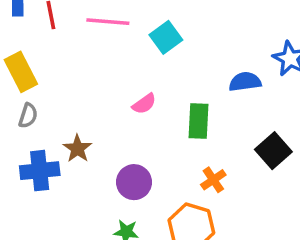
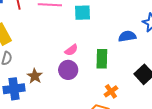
cyan square: (166, 37) -> (82, 13), turned 36
purple circle: (134, 182) -> (68, 70), moved

